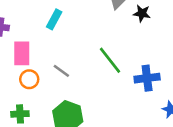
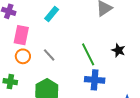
black star: (142, 13) -> (118, 50), moved
blue cross: (147, 78) -> (95, 80), moved

